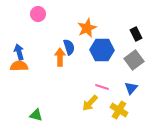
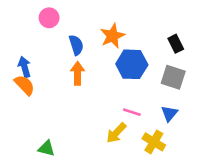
blue semicircle: (69, 47) -> (76, 45), moved
gray square: (134, 60) -> (173, 77), turned -36
orange semicircle: (19, 66) -> (25, 85), turned 48

